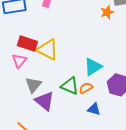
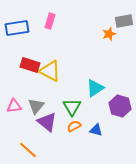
pink triangle: (19, 61) -> (14, 106), moved, turned 42
green triangle: (70, 86) -> (72, 107), turned 36
orange semicircle: (86, 88) -> (74, 126), moved

